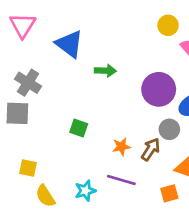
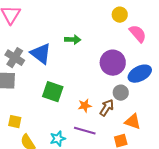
blue triangle: (69, 44) -> (41, 54), moved
green arrow: (105, 71) -> (73, 40), moved
green square: (79, 128) -> (53, 92), size x1.5

